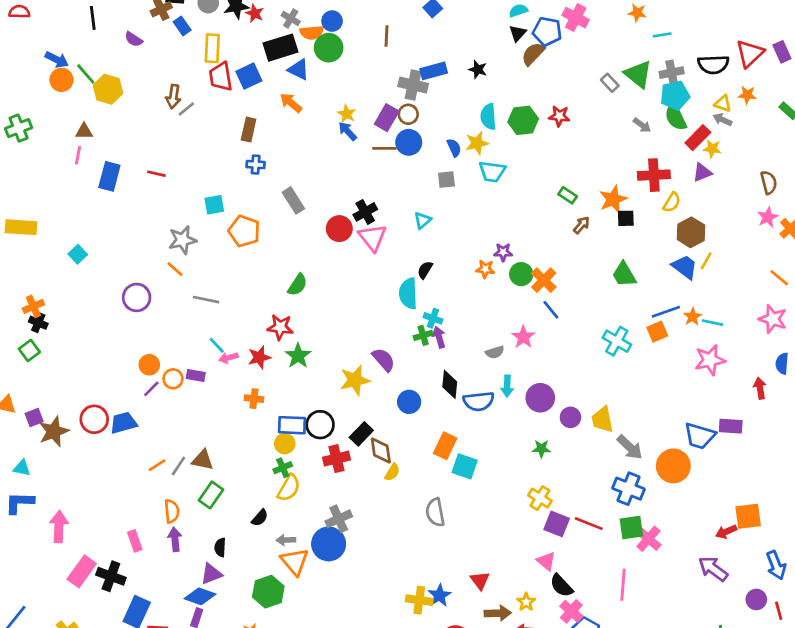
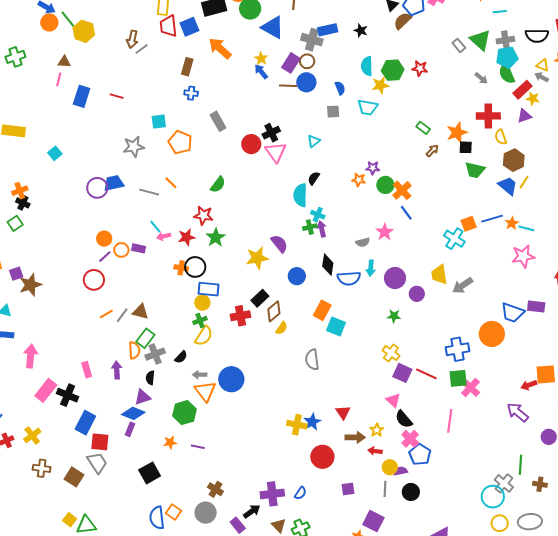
blue triangle: (299, 70) -> (273, 27), moved, size x1.4
orange arrow: (291, 103) -> (220, 48), size x1.4
yellow star: (477, 143) -> (380, 85), moved
yellow semicircle: (672, 202) -> (501, 137), turned 126
orange line: (175, 269) -> (171, 183), moved
green trapezoid: (624, 274) -> (475, 170), moved, turned -50
orange square: (657, 332) -> (469, 224), moved
red circle: (94, 419) -> (94, 280), moved
yellow trapezoid: (602, 420) -> (439, 275), moved
blue trapezoid: (124, 423) -> (114, 183), moved
black circle: (320, 425) -> (195, 267), moved
gray arrow: (630, 447) -> (463, 285), moved, turned 100
brown diamond: (381, 451) -> (274, 311), turned 55
blue cross: (629, 489) -> (457, 349), turned -35
orange semicircle: (172, 511) -> (134, 350), moved
gray cross: (339, 519) -> (155, 354), moved

